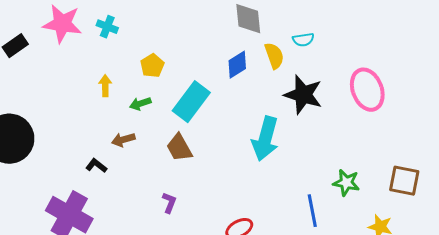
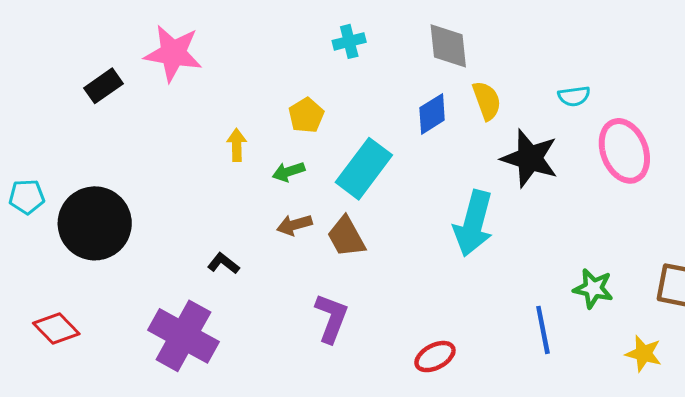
cyan cross: (107, 27) -> (349, 41), moved, turned -35
cyan semicircle: (303, 40) -> (574, 96), moved
brown arrow: (123, 140) -> (294, 225), moved
purple L-shape: (169, 203) -> (331, 318), size x1.6

